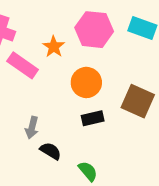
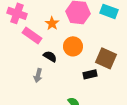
black rectangle: (93, 118) -> (90, 74), moved
black semicircle: (51, 151) -> (50, 56), moved

